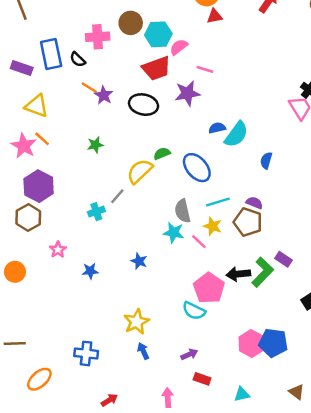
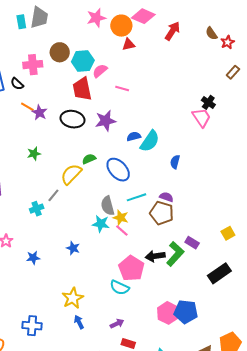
red trapezoid: (156, 68) -> (82, 89), turned 100
purple star: (187, 93) -> (106, 121), moved
yellow star: (213, 226) -> (121, 218), moved

